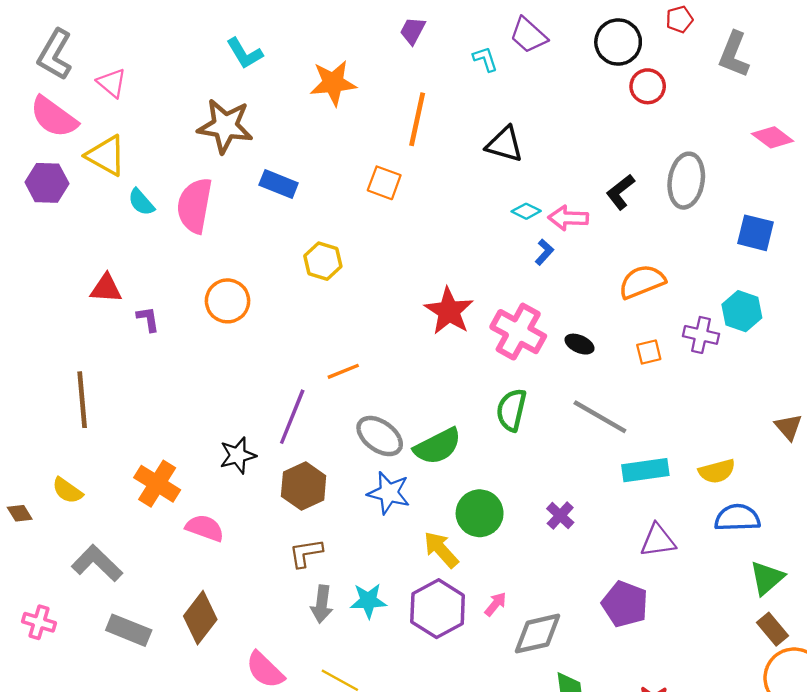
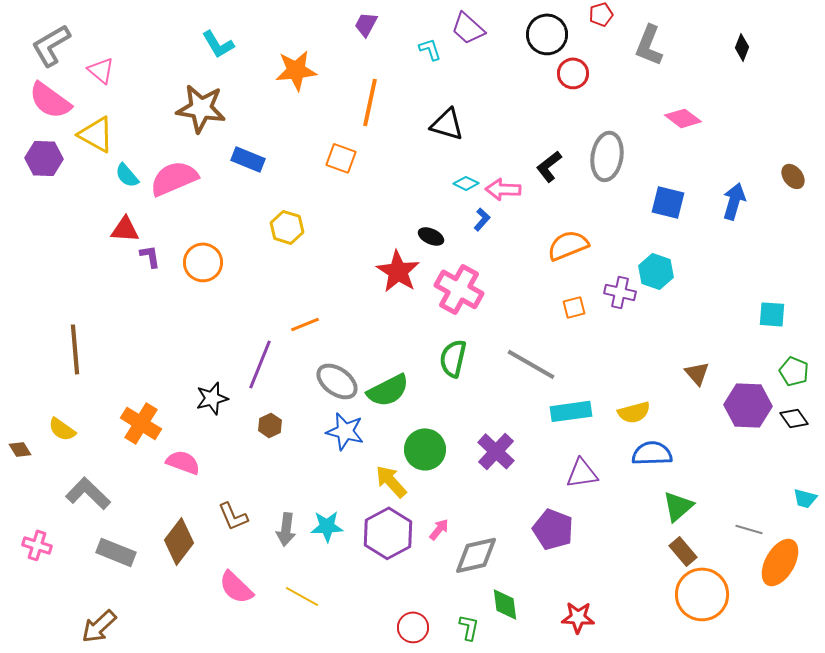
gray L-shape: (55, 55) -> (51, 45), turned 30
pink semicircle: (195, 206) -> (174, 178), turned 57
red triangle: (106, 288) -> (125, 229), moved
purple L-shape: (148, 319) -> (150, 256), moved
black ellipse: (580, 344) -> (431, 236), moved
brown hexagon: (304, 486) -> (270, 425), size x0.6
purple cross: (560, 516) -> (496, 451), size x1.5
brown L-shape: (306, 553) -> (233, 516), moved, turned -104

